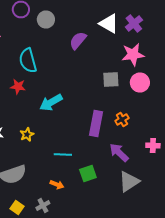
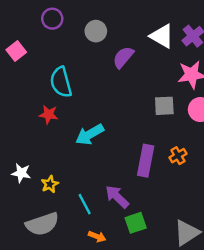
gray circle: (46, 20) -> (96, 31), moved
yellow star: (27, 134) -> (50, 184), moved
purple arrow: (119, 152) -> (117, 197), moved
cyan line: (63, 154) -> (85, 204), moved, turned 60

